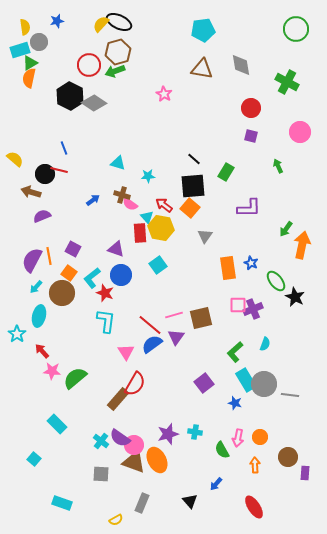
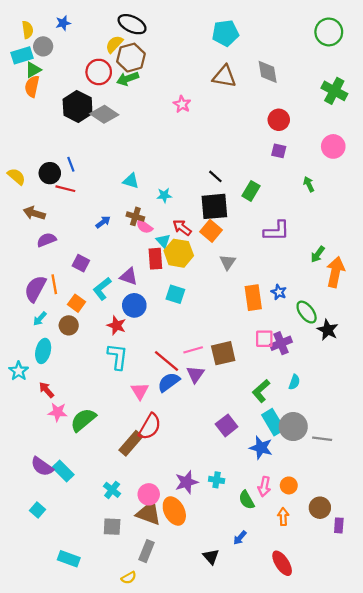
yellow semicircle: (101, 24) -> (114, 44), moved
green cross: (287, 82) -> (334, 91), moved
black circle: (45, 174) -> (50, 173), moved
purple square: (73, 249) -> (81, 263), moved
cyan square: (158, 265) -> (175, 294), turned -36
cyan L-shape: (92, 278) -> (102, 289), moved
brown circle: (62, 293) -> (69, 325), size x0.7
blue star: (235, 403) -> (261, 448), size x1.5
purple semicircle: (120, 438) -> (42, 467), moved
gray rectangle: (142, 503) -> (146, 551), moved

